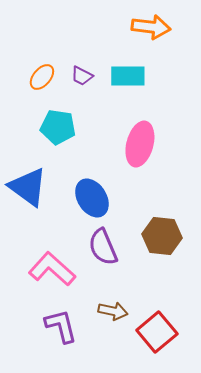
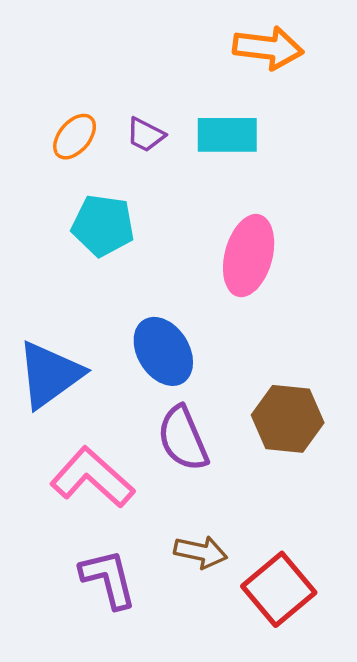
blue triangle: (28, 187) -> (50, 374), moved, turned 48

